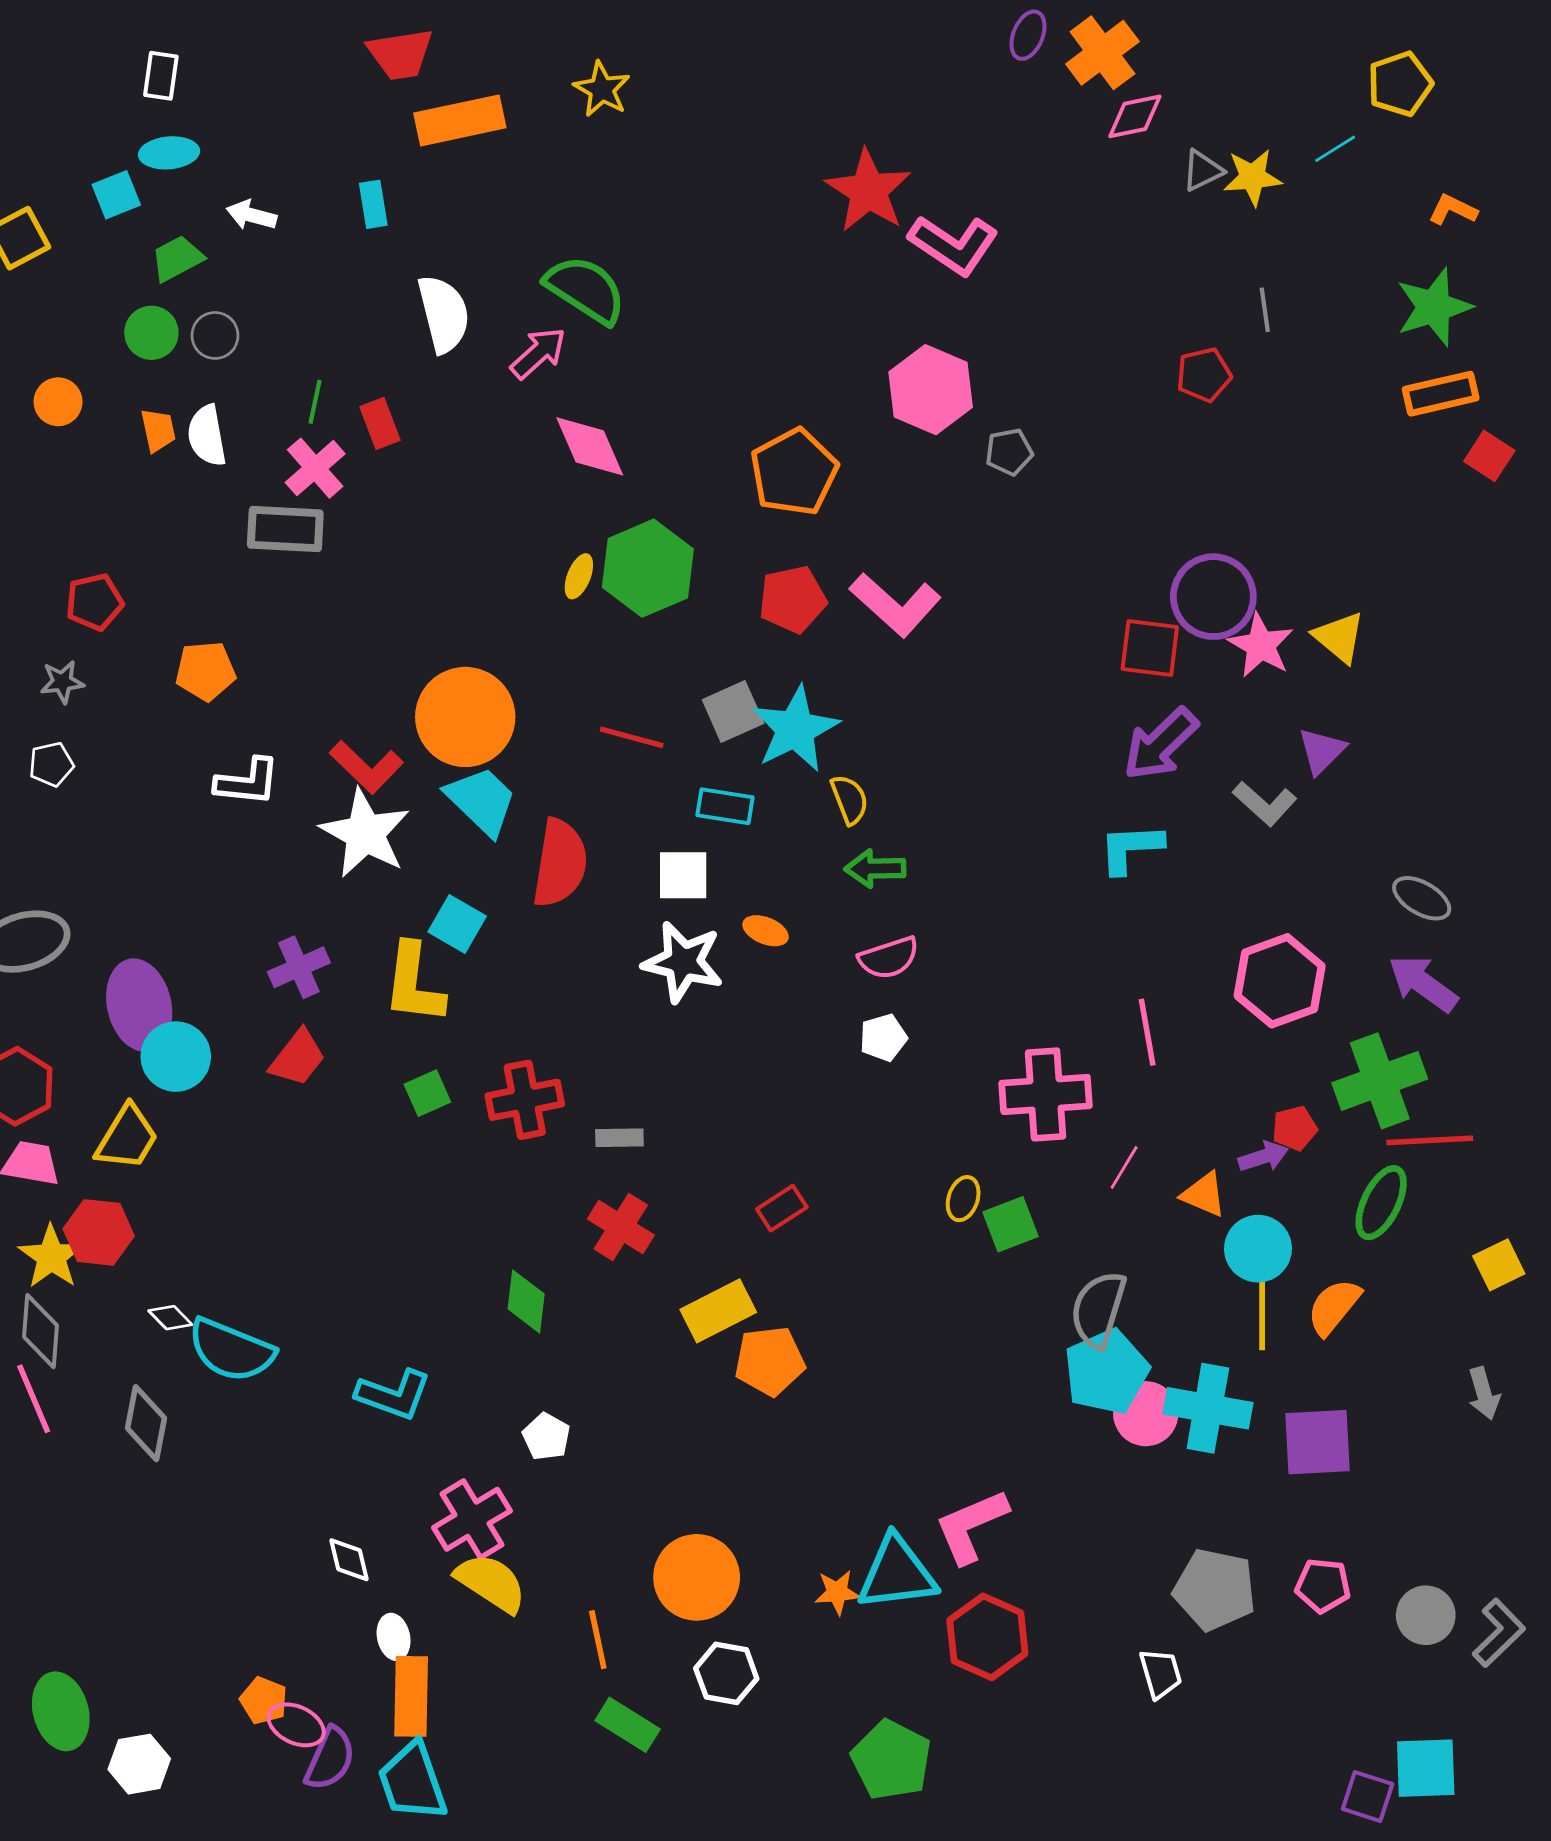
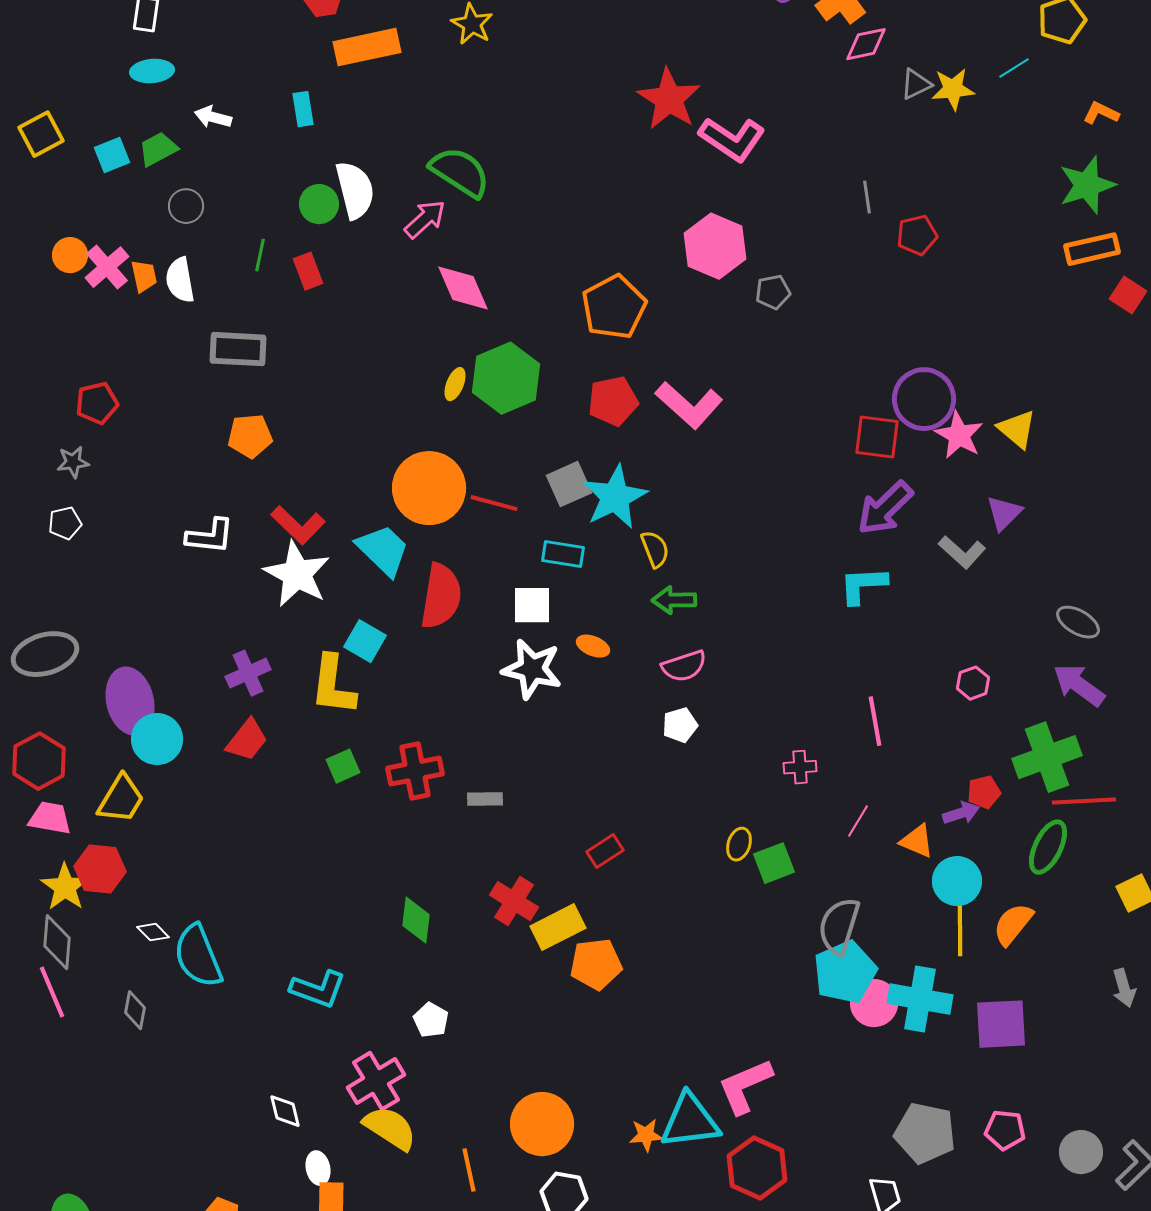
cyan square: (116, 195) -> (112, 155), moved
gray line: (1265, 310) -> (867, 197), moved
green circle: (151, 333) -> (319, 204), moved
pink cross: (315, 468) -> (107, 267), moved
orange pentagon: (206, 671) -> (250, 436), moved
orange circle: (465, 717) -> (429, 488), moved
pink hexagon: (1280, 981) -> (973, 683), size x0.5
pink cross: (1046, 1094) -> (800, 767), size x0.5
red cross: (621, 1227) -> (514, 901), moved
cyan semicircle: (231, 1350) -> (198, 956), turned 46
gray diamond: (146, 1423) -> (135, 1010), size x0.7

